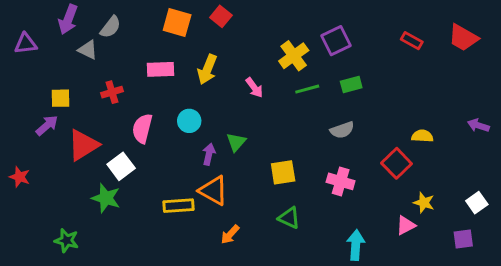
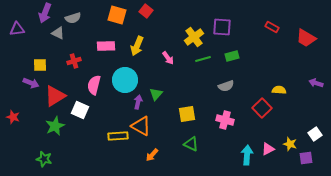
gray semicircle: (110, 27) -> (73, 18), turned 35
red trapezoid: (463, 38) -> (306, 38), moved
purple square: (336, 41) -> (222, 27), turned 30
cyan circle: (189, 121) -> (125, 80), size x1.6
purple arrow: (47, 125) -> (31, 83), turned 63
white square: (121, 166) -> (80, 110), turned -30
green star: (106, 198) -> (55, 126), moved, turned 30
yellow star: (424, 203) -> (290, 144), moved
cyan arrow: (356, 245) -> (247, 155), moved

